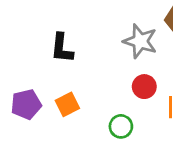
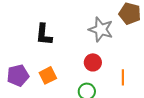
red circle: (144, 87) -> (93, 62), moved

